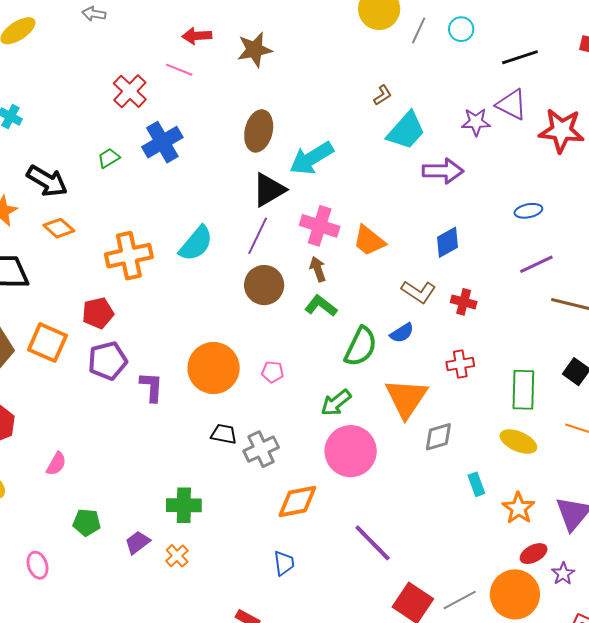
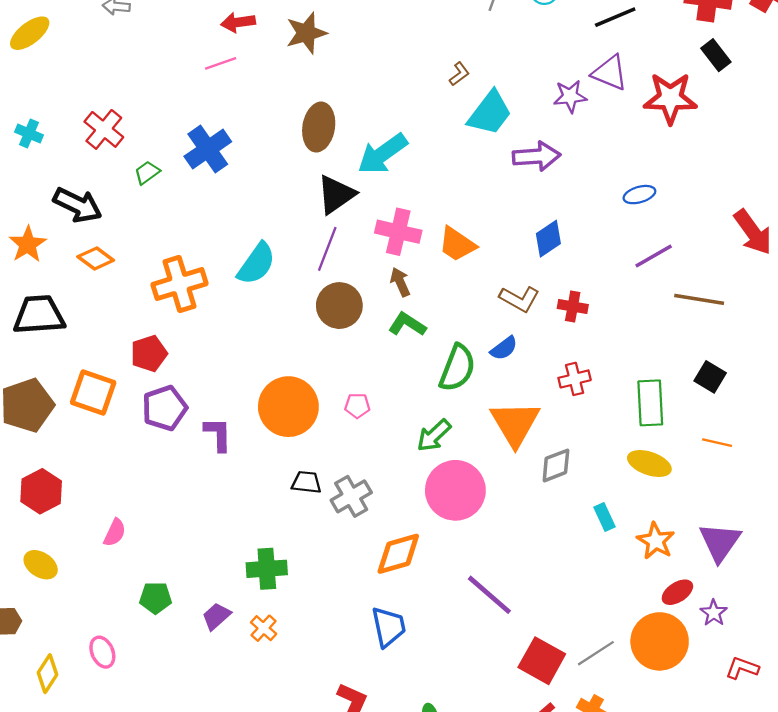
pink line: (179, 70) -> (221, 63), turned -36
red cross: (130, 91) -> (104, 129), moved
blue trapezoid: (284, 563) -> (388, 627), size x1.4

